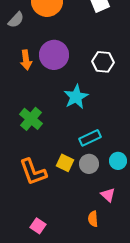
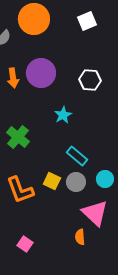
cyan star: (76, 97) -> (63, 115), size x0.7
cyan rectangle: (90, 138) -> (77, 156), turned 65
pink triangle: (108, 195) -> (95, 213), size x1.8

